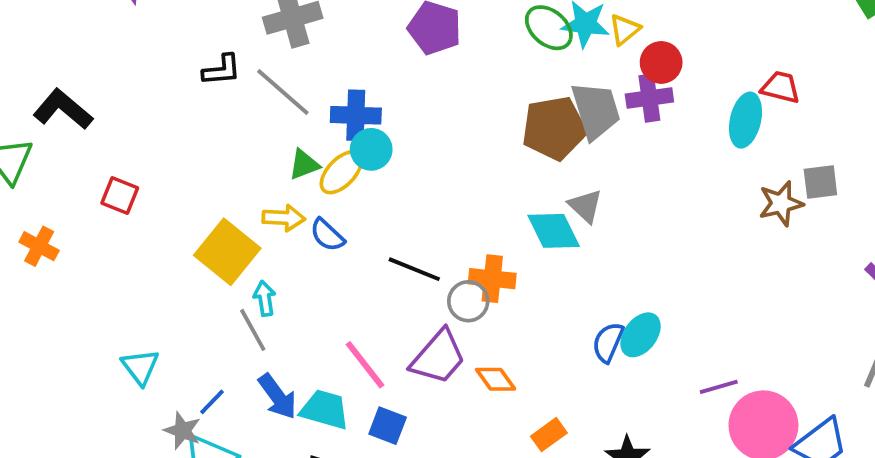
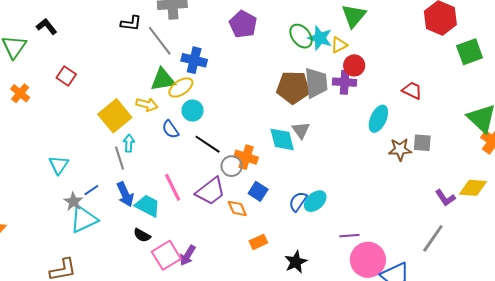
black L-shape: (63, 109) -> (47, 26), size x0.7
cyan ellipse: (746, 120) -> (378, 119), moved
cyan circle: (371, 149) -> (193, 111), moved
green triangle: (304, 165) -> (163, 80), size x1.5
blue semicircle: (327, 235) -> (170, 129), moved
blue square: (388, 426) -> (258, 191), moved

